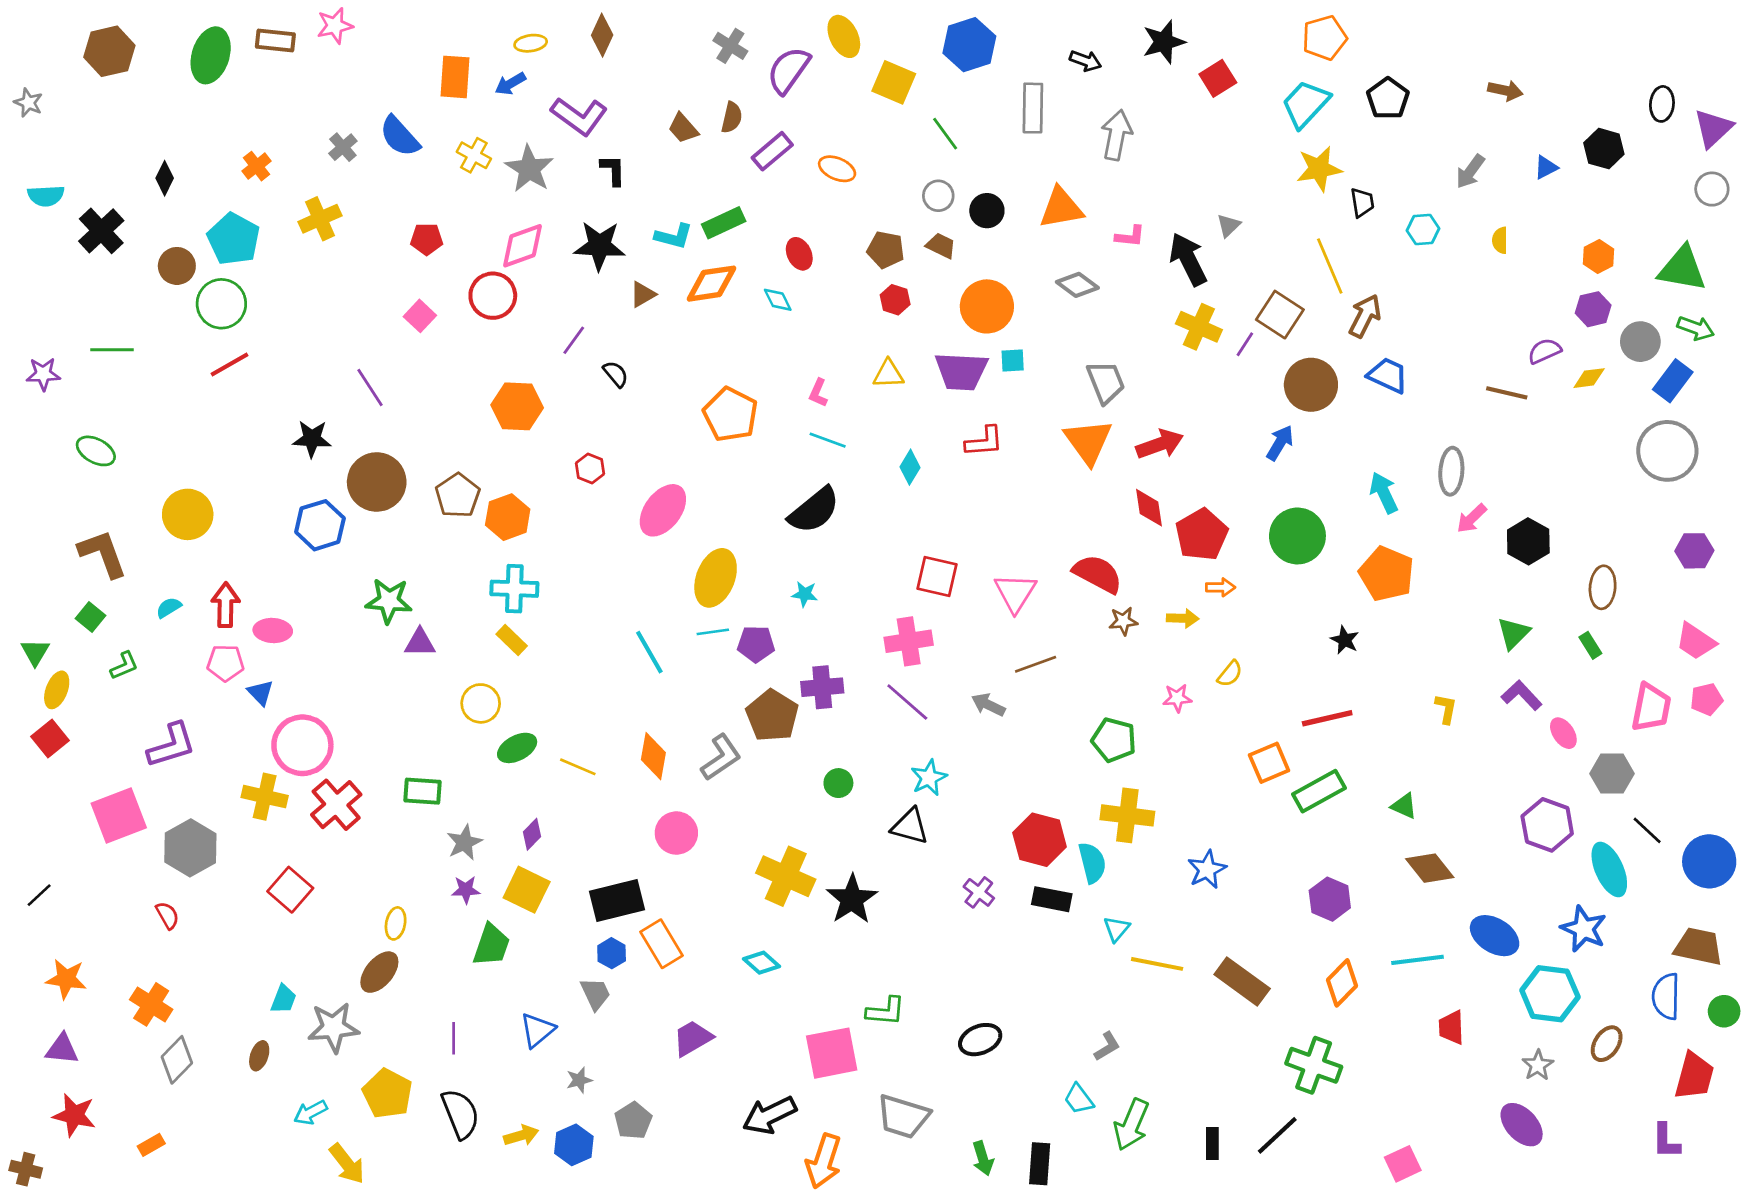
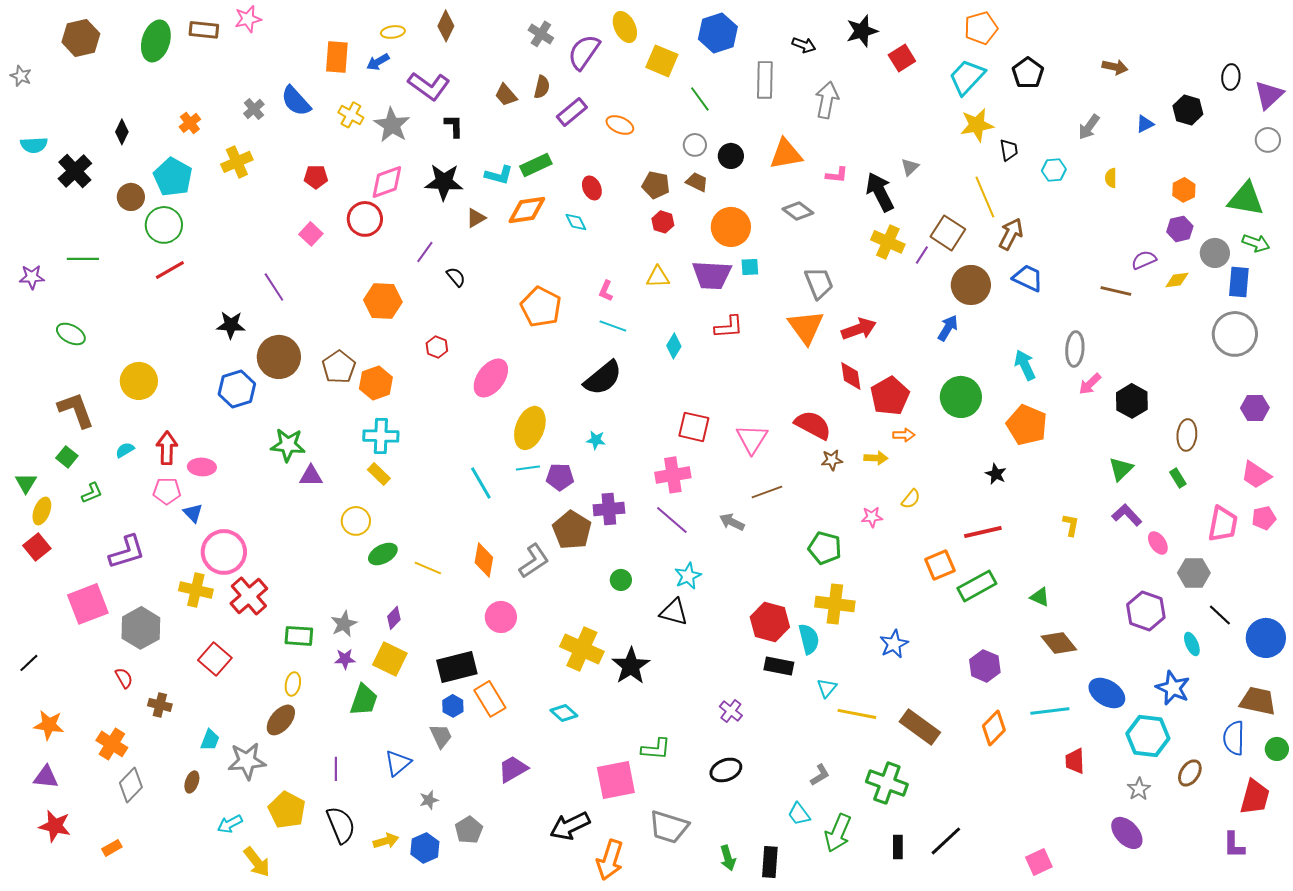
blue rectangle: (1673, 381) -> (1239, 282), turned -32
green rectangle: (423, 791) -> (299, 636), moved
cyan ellipse: (1609, 869) -> (1192, 644), size x0.6
purple cross: (979, 892) -> (731, 711), moved
green cross: (1314, 1065) -> (887, 783), moved
brown cross: (26, 1169) -> (160, 705), moved

